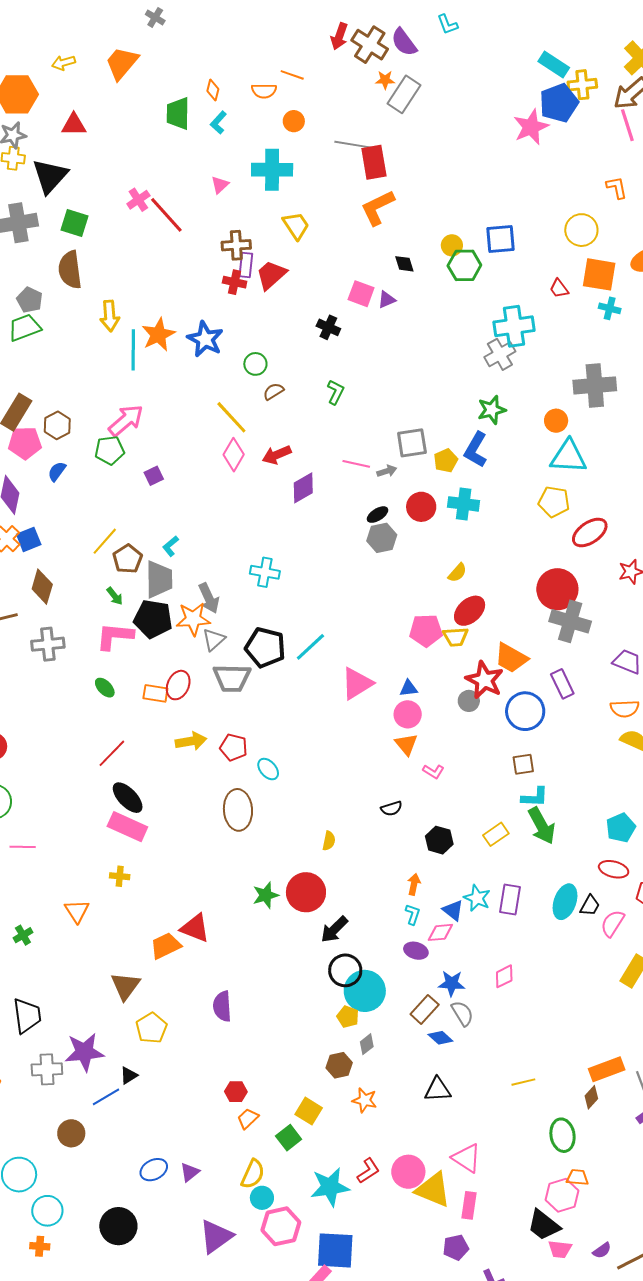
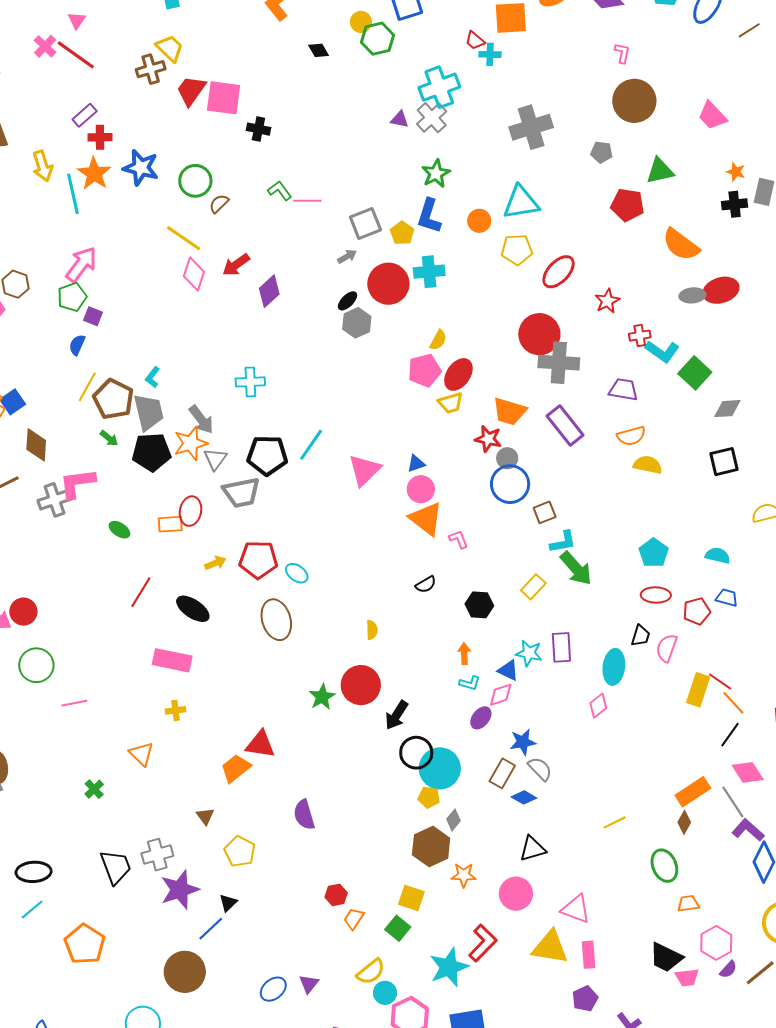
pink triangle: (220, 185) -> (77, 20), moved
yellow trapezoid: (296, 226) -> (170, 48), moved
purple rectangle: (246, 265) -> (85, 115), moved, turned 55
red cross: (235, 282) -> (100, 137), moved
pink square: (361, 294) -> (224, 98), moved, size x1.4
purple triangle: (387, 300) -> (400, 119), moved, turned 48
cyan cross: (610, 308) -> (490, 54), moved
green circle: (255, 364) -> (195, 181), size x1.4
green L-shape: (336, 392) -> (280, 191), turned -50
orange circle: (556, 421) -> (479, 221), moved
pink line: (356, 464) -> (307, 201), moved
blue semicircle: (57, 471) -> (77, 345), moved
purple square: (154, 476) -> (93, 316), moved, turned -30
red circle: (421, 507) -> (388, 284), size x1.4
brown pentagon: (127, 559) -> (113, 399), size x1.4
pink pentagon: (426, 631) -> (424, 370), moved
pink L-shape: (115, 636) -> (77, 483), moved
red star: (484, 680) -> (488, 439), size x0.7
purple rectangle: (562, 684) -> (565, 425), size x1.4
gray circle: (469, 701) -> (507, 458), moved
blue circle: (525, 711) -> (510, 484), moved
yellow arrow: (191, 741) -> (215, 563), size x0.7
orange triangle: (406, 744) -> (426, 519), size x1.5
red pentagon: (234, 747) -> (258, 560), size x1.4
pink L-shape: (433, 771) -> (459, 539), turned -130
black ellipse: (128, 798) -> (193, 609), moved
cyan ellipse: (565, 902) -> (614, 667), moved
cyan L-shape: (413, 914) -> (470, 683), turned 100
purple ellipse: (416, 951) -> (481, 718), turned -55
pink diamond: (504, 976) -> (598, 706), moved
brown triangle: (125, 986) -> (205, 816), size x0.6
brown hexagon: (339, 1065) -> (431, 847), size x1.5
gray cross: (47, 1069) -> (157, 855), moved
brown circle: (71, 1133) -> (185, 972), size x1.5
red L-shape: (368, 1171) -> (483, 943), size x1.4
pink circle: (408, 1172) -> (516, 894), moved
yellow semicircle: (253, 1174) -> (371, 972), turned 40
pink hexagon: (562, 1195) -> (716, 943), moved

